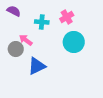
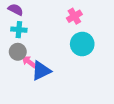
cyan cross: (42, 22) -> (19, 30), moved
pink arrow: (26, 40) -> (29, 62), moved

